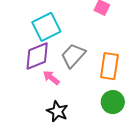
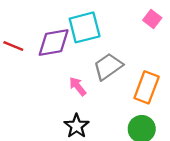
purple diamond: (37, 56) -> (54, 43), moved

